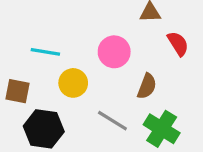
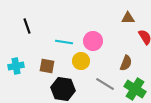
pink circle: (114, 52) -> (93, 41), moved

